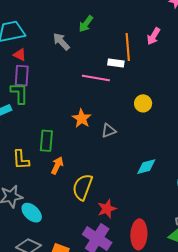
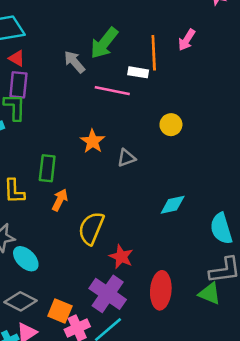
green arrow: (86, 24) -> (104, 43), moved, size x1.5
gray arrow: (61, 42) -> (74, 62), moved
red star: (107, 209) -> (121, 257), turned -30

